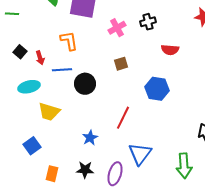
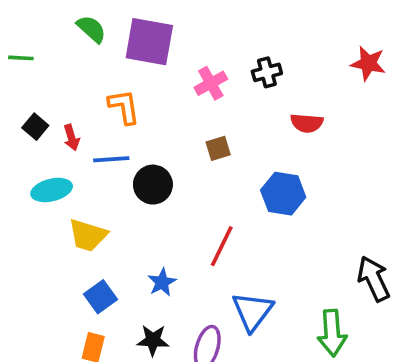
blue square: (32, 146) -> (100, 297), moved

